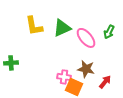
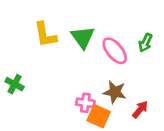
green triangle: (62, 28) -> (83, 37), turned -42
green cross: (11, 63) -> (15, 84), turned 32

